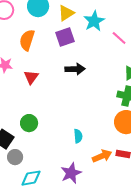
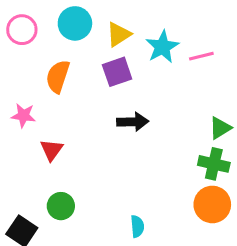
pink line: (119, 38) -> (201, 56), moved, turned -56
red triangle: (31, 77) -> (52, 150), moved

